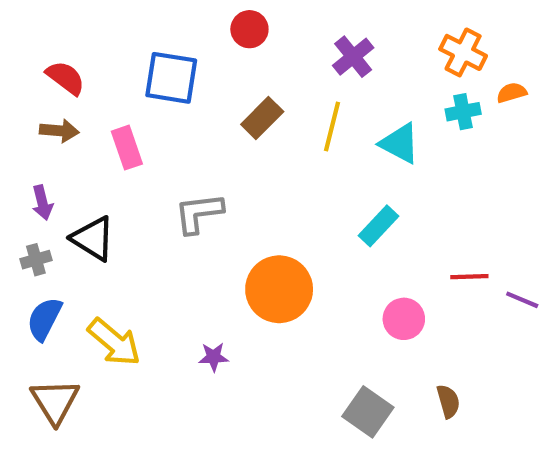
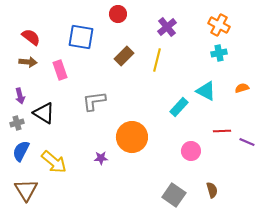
orange semicircle: (512, 93) -> (242, 88), moved
cyan triangle: (400, 143) -> (206, 91), moved
purple star: (214, 357) -> (101, 158), moved

